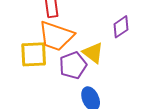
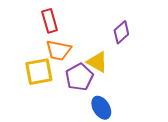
orange trapezoid: (56, 36) -> (58, 50), size x0.7

